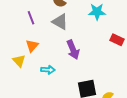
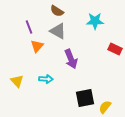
orange triangle: (32, 46) -> (37, 46), moved
yellow triangle: (19, 61) -> (17, 81), moved

